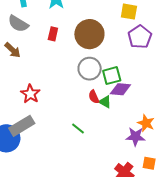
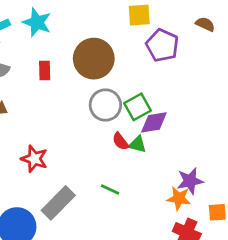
orange star: (146, 123) -> (179, 198), moved
gray rectangle: (22, 126) -> (58, 203), moved

